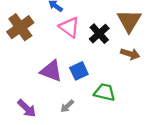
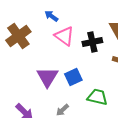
black cross: (99, 34) -> (92, 42), turned 30
purple triangle: (51, 71) -> (47, 77), turned 40

